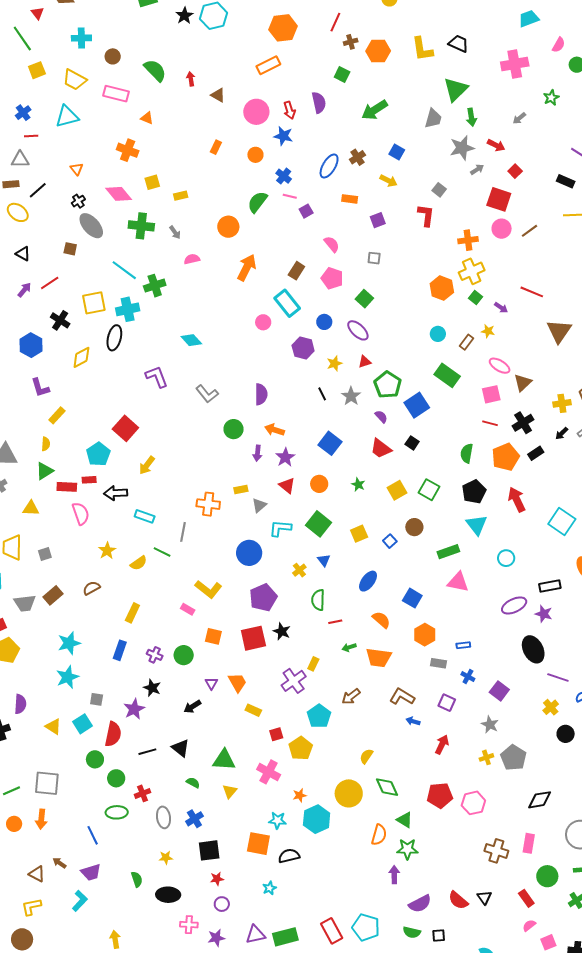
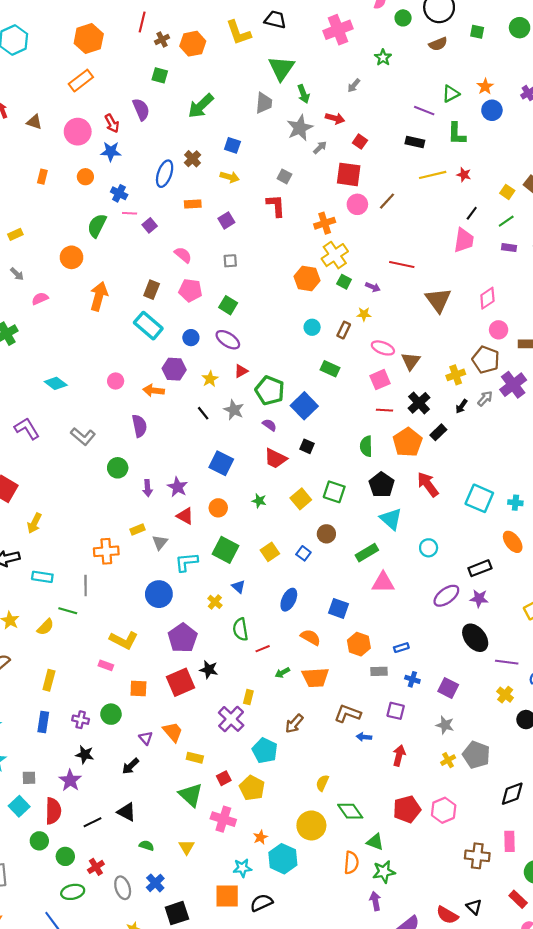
pink circle: (263, 322) -> (116, 381), moved
green rectangle: (447, 375) -> (330, 369), size x0.7
orange arrow: (275, 430) -> (154, 390), moved
green triangle: (224, 760) -> (191, 795), moved, turned 50

